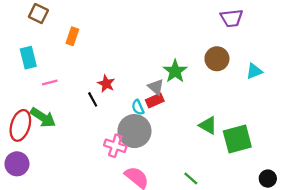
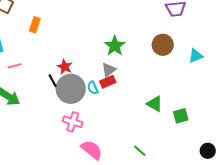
green star: (175, 71) -> (115, 46), moved
gray triangle: (156, 87) -> (109, 70), turned 42
gray circle: (134, 131) -> (71, 89), moved
green square: (237, 139) -> (181, 116), size x0.6

